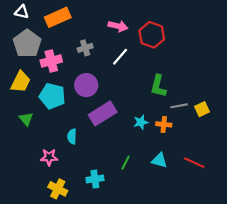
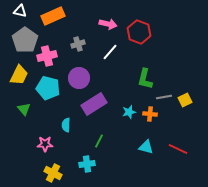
green line: (126, 163) -> (99, 141), moved

